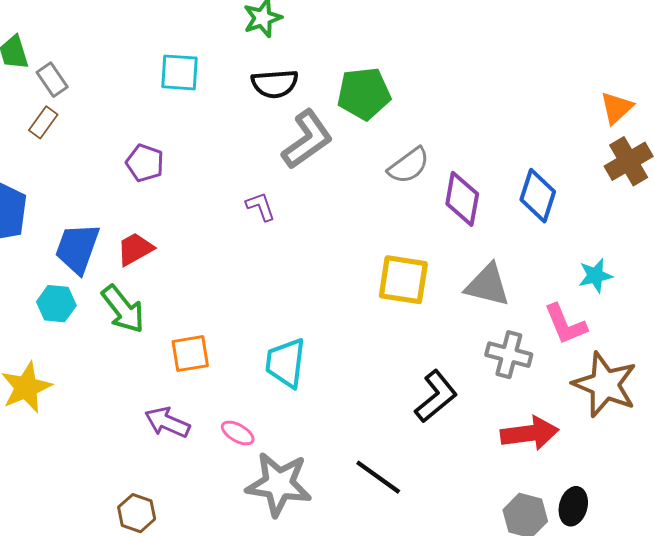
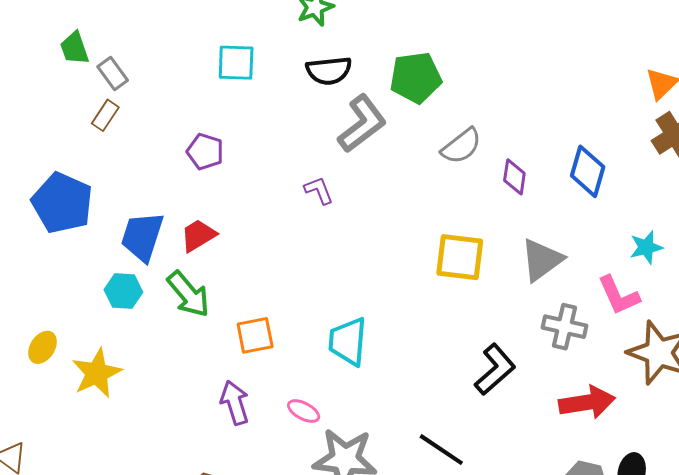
purple diamond: (462, 199) -> (514, 177), size x0.7
gray triangle: (488, 285) -> (542, 260), turned -48
purple arrow: (167, 422) -> (235, 403), turned 51

